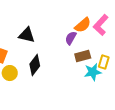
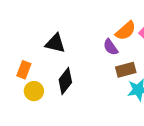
purple semicircle: (71, 38) -> (111, 47), turned -64

